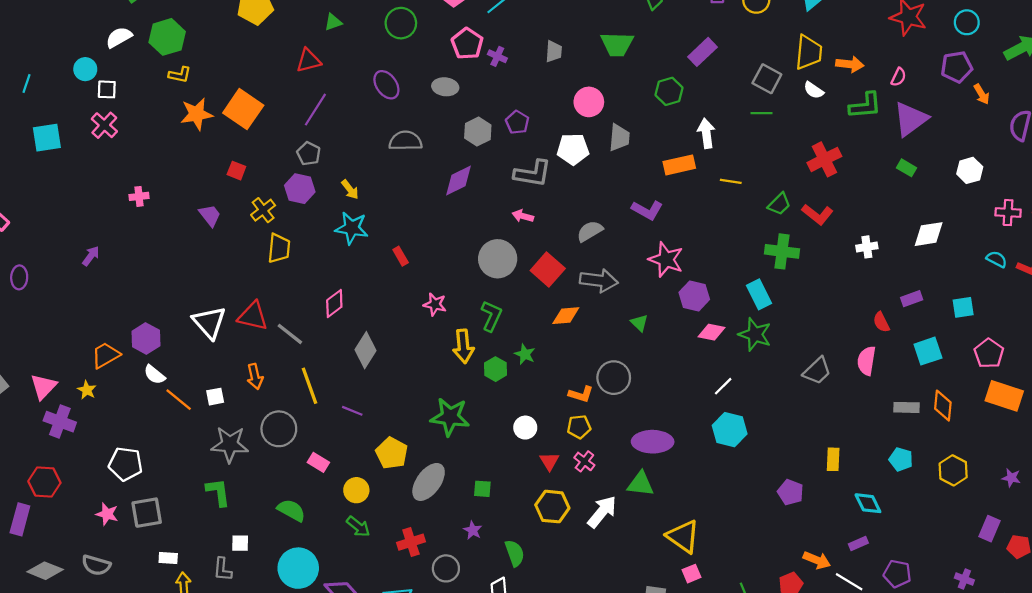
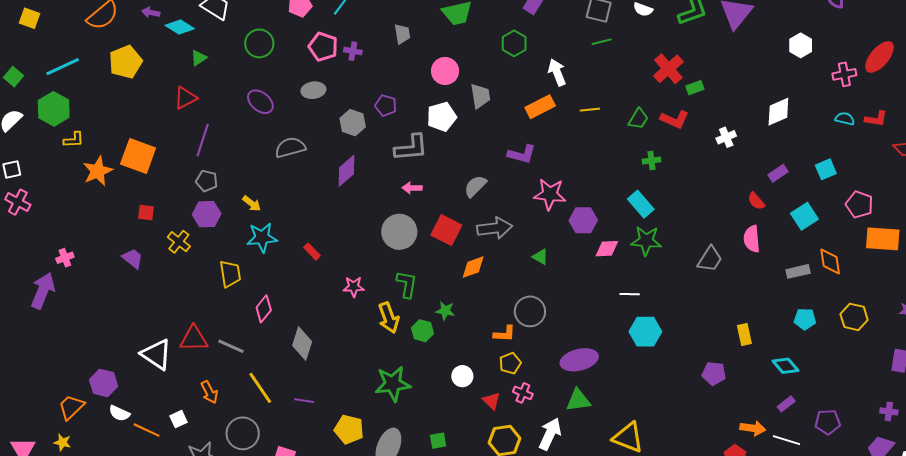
green rectangle: (907, 168) -> (695, 88), moved, turned -36
yellow trapezoid: (279, 248) -> (230, 274), moved
green cross: (782, 251) -> (651, 161), size x0.6
purple arrow: (91, 256) -> (43, 291), moved, size x1.8
white line: (723, 386) -> (630, 294), turned 60

